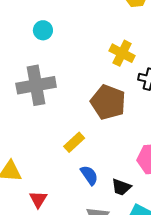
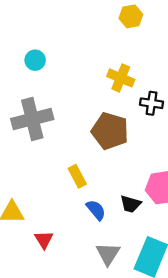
yellow rectangle: (74, 142) -> (77, 176), turned -70
black trapezoid: (121, 187) -> (131, 204), moved

